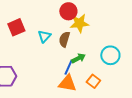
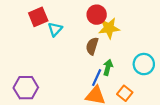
red square: (16, 27) -> (38, 17), moved
cyan triangle: (44, 36) -> (55, 29), moved
green arrow: (78, 58) -> (108, 67), turned -48

